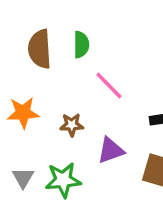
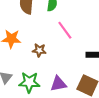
purple triangle: (111, 150) -> (58, 84), moved

